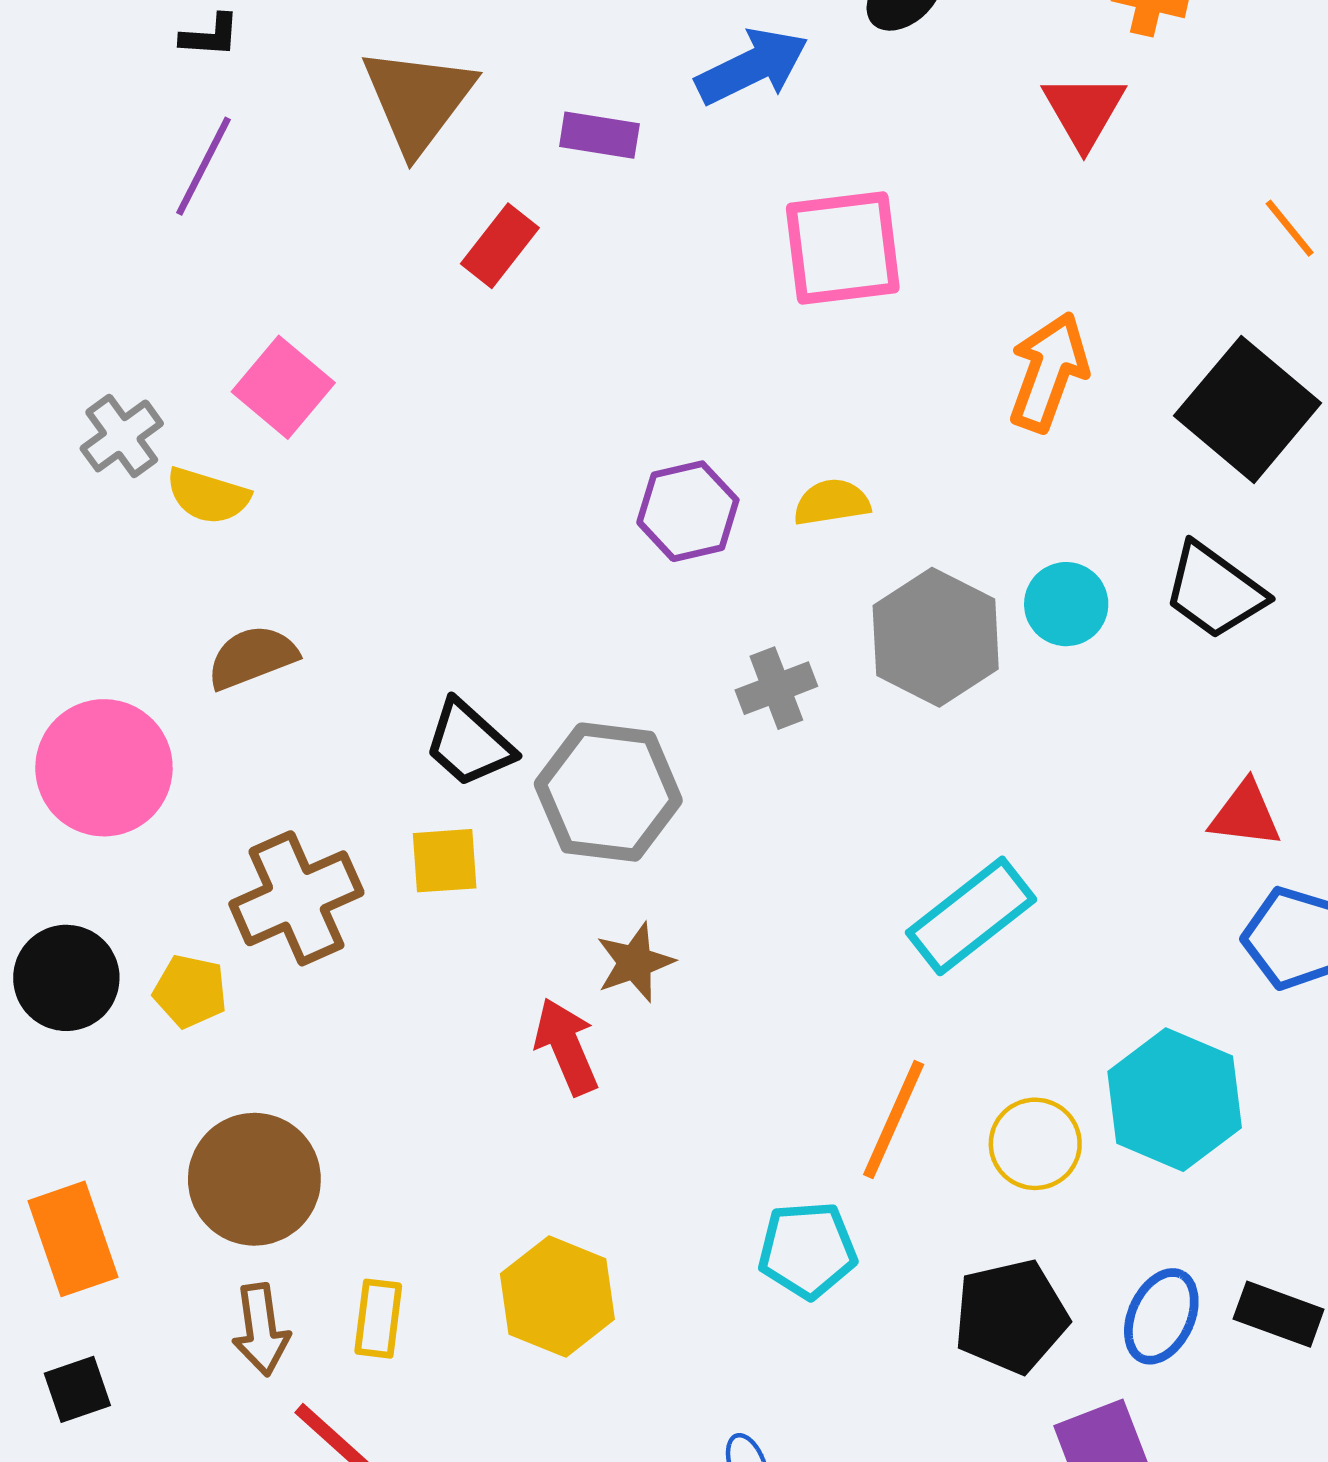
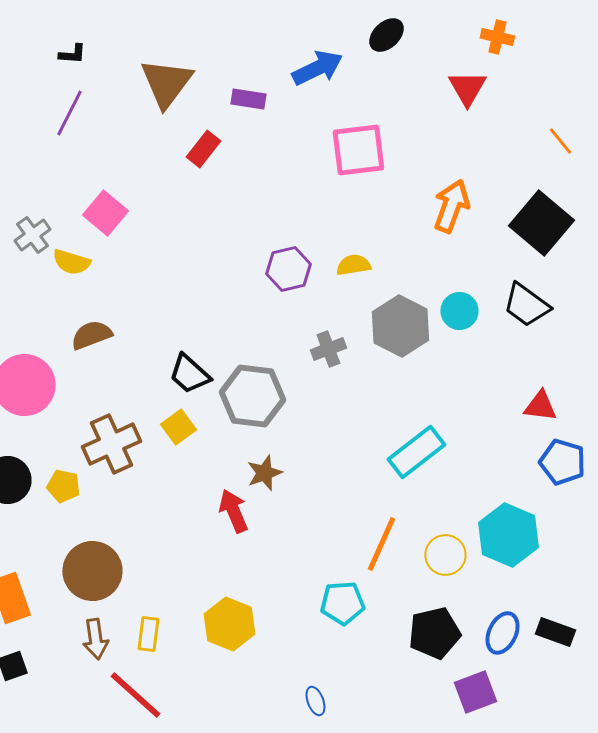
yellow square: (445, 861) -> (178, 427), turned -32

